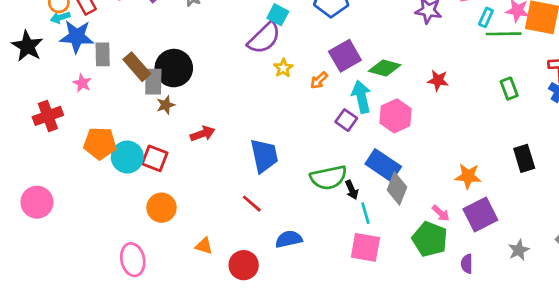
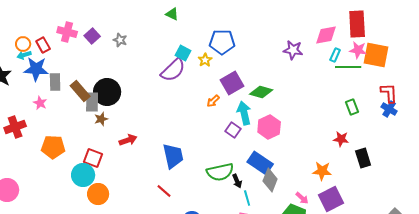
yellow star: (283, 68) -> (205, 60), moved
red star: (438, 80) -> (341, 139), moved
cyan circle: (127, 157) -> (83, 175), moved

